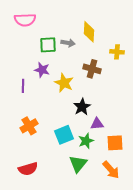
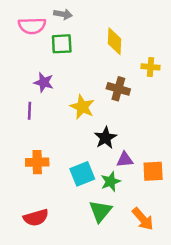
gray arrow: (68, 43) -> (63, 14), moved
green square: (48, 45) -> (62, 44), moved
purple star: (42, 70) -> (44, 82), moved
orange cross: (29, 126) -> (37, 162), turned 30
orange square: (115, 143) -> (153, 171), moved

